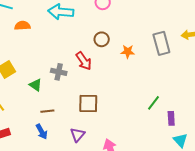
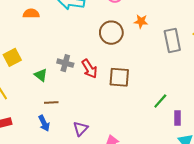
brown circle: (102, 39) -> (111, 33), size x1.5
orange star: (128, 52) -> (141, 21), moved
red arrow: (84, 61) -> (89, 69), moved
brown square: (88, 103) -> (119, 77), moved

